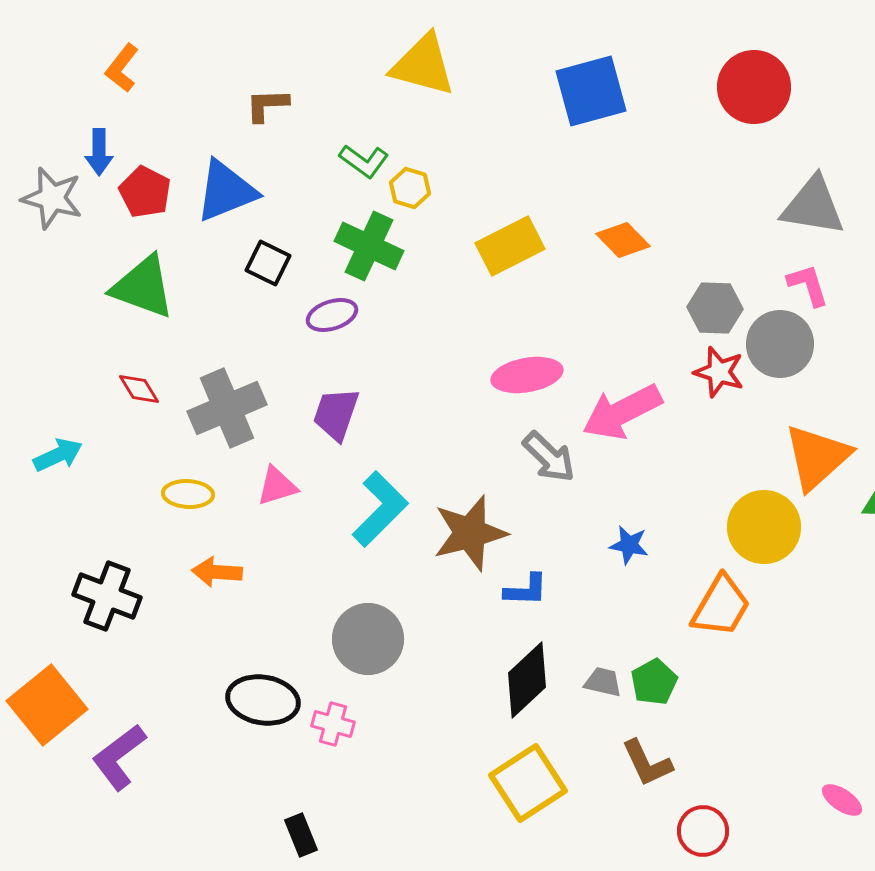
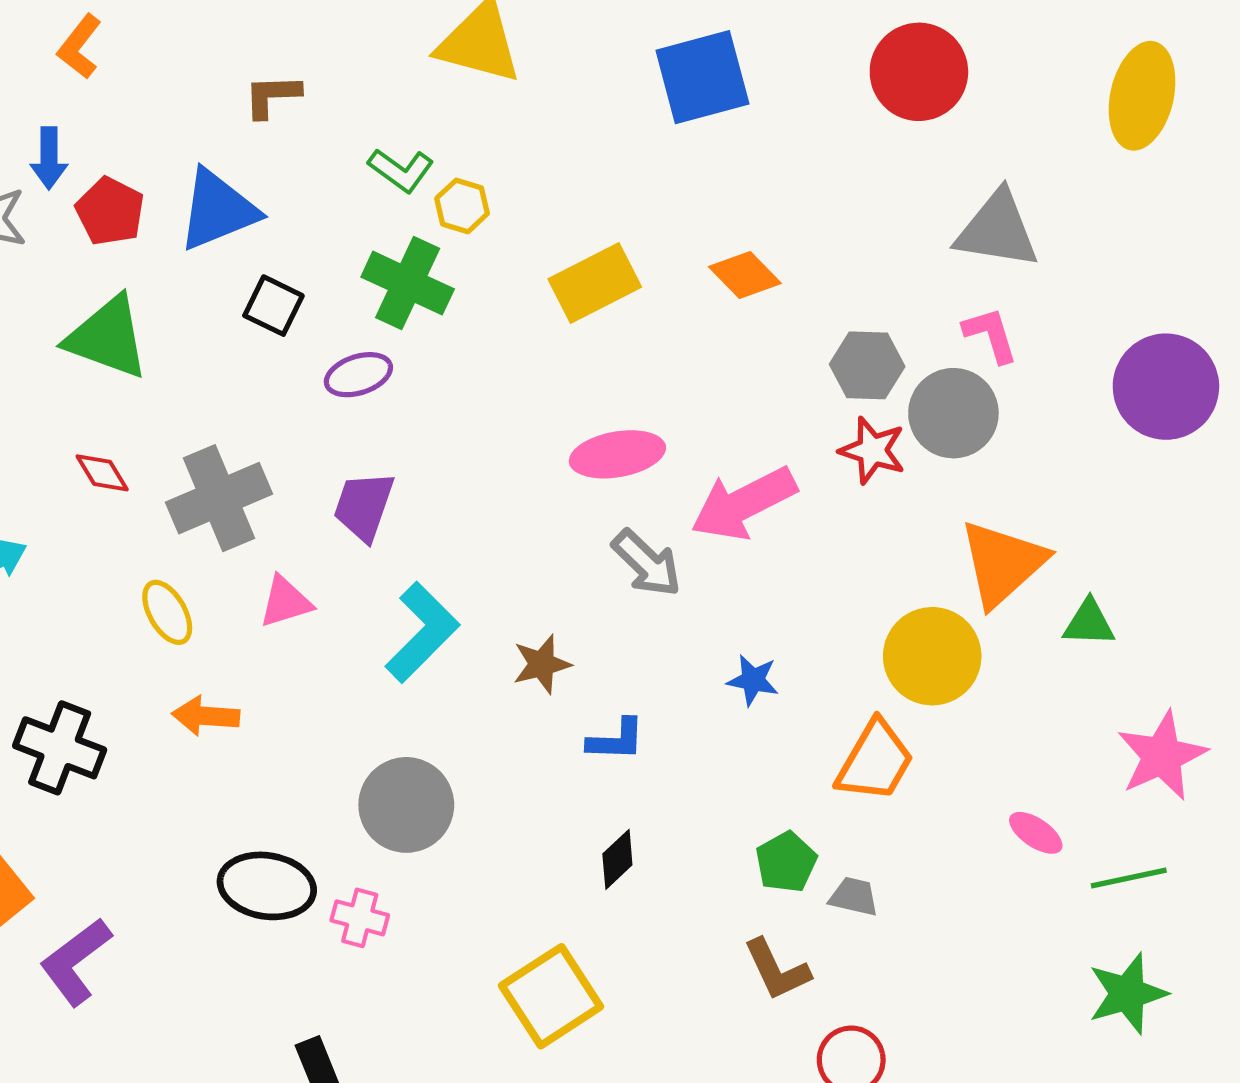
yellow ellipse: (188, 494) -> (167, 612), turned 57
brown star: (470, 533) -> (542, 664), size x0.6
black diamond: (527, 680) -> (617, 859), size x0.6
gray trapezoid: (603, 682) -> (854, 897), moved
yellow square: (528, 783) -> (551, 996), moved
pink ellipse: (842, 800) -> (1036, 833), moved

